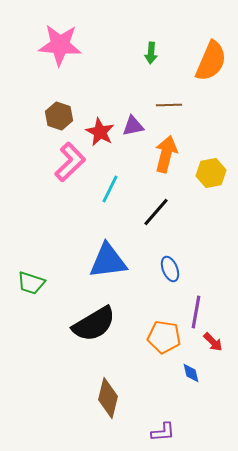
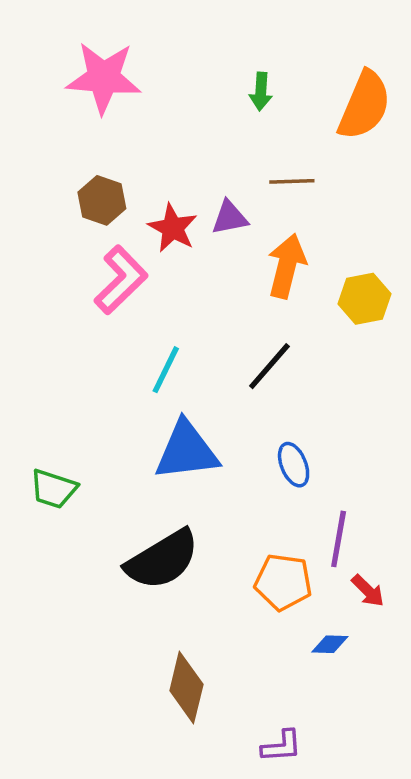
cyan line: (110, 189) -> (166, 370), moved
blue diamond: (191, 373) -> (330, 644), turned -75

